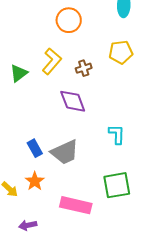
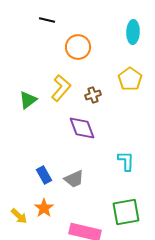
yellow pentagon: (121, 52) -> (130, 79), turned -30
gray trapezoid: (65, 152) -> (74, 179), size x0.7

